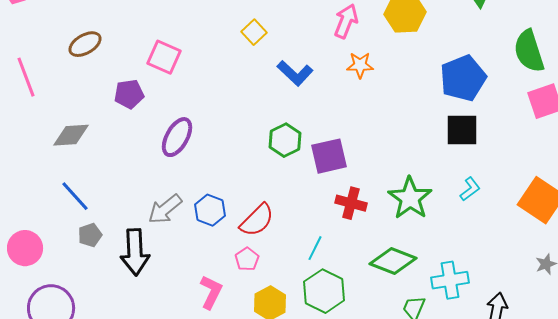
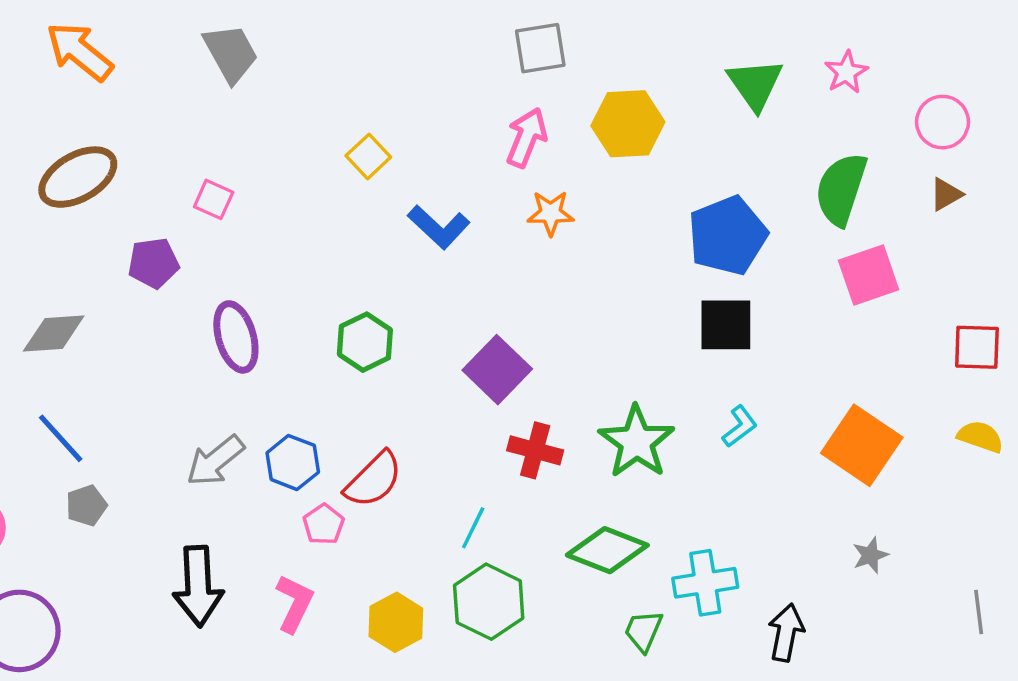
brown ellipse: (85, 44) -> (78, 177), size x1.4
green semicircle: (529, 51) -> (841, 189), turned 36
pink square: (164, 57) -> (214, 199), size x0.7
purple ellipse: (177, 137) -> (236, 337), turned -45
green hexagon: (285, 140) -> (365, 342), moved
purple square: (329, 156) -> (497, 370), turned -33
black arrow: (135, 252) -> (198, 586), moved
pink pentagon: (247, 259) -> (324, 524), moved

